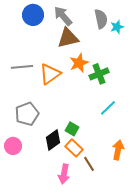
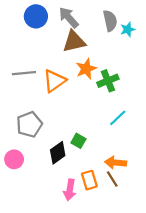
orange rectangle: (74, 148) -> (89, 180), moved, turned 30
orange arrow: (118, 150) -> (116, 163), moved, turned -96
brown line: (89, 164) -> (112, 179), moved

